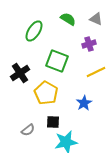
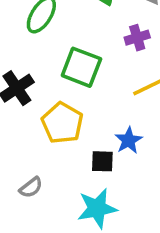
black square: (53, 122) -> (102, 161), moved

